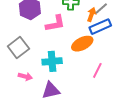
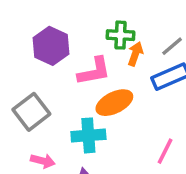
orange arrow: (92, 14) -> (135, 54), moved
orange ellipse: (82, 44) -> (114, 103), moved

